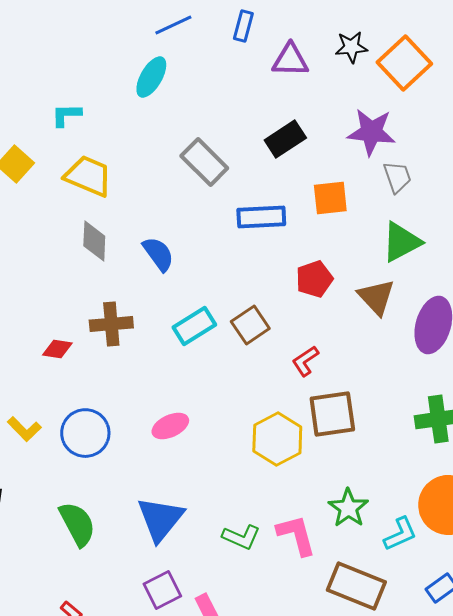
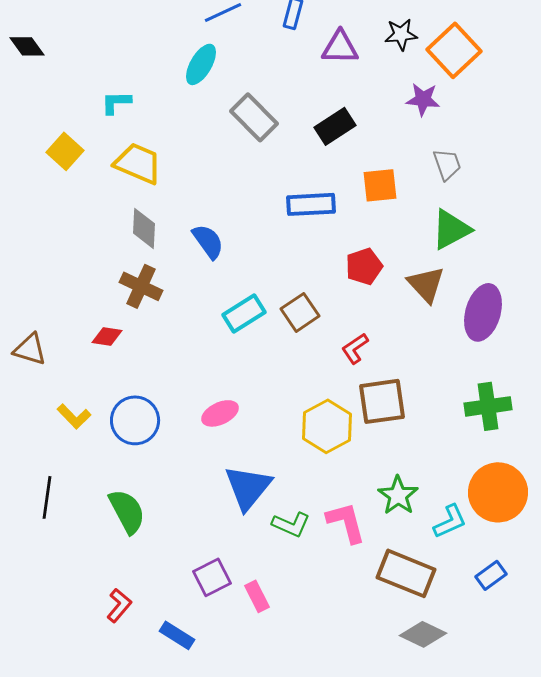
purple star: (371, 132) -> (423, 99), moved, size x0.7
gray rectangle: (204, 162) -> (254, 117), moved
brown cross: (111, 324) -> (141, 286), moved, turned 30
blue triangle: (160, 519) -> (248, 487), moved

